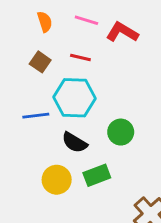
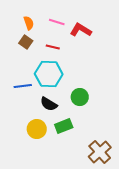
brown square: (40, 62) -> (26, 42), moved

